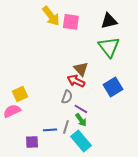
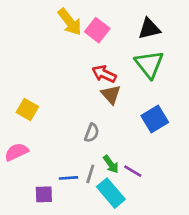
pink square: (71, 22) -> (97, 30), turned 30
red arrow: (76, 81) -> (104, 74), moved
yellow square: (20, 94) -> (27, 110), moved, turned -35
purple line: (81, 109) -> (133, 171), moved

